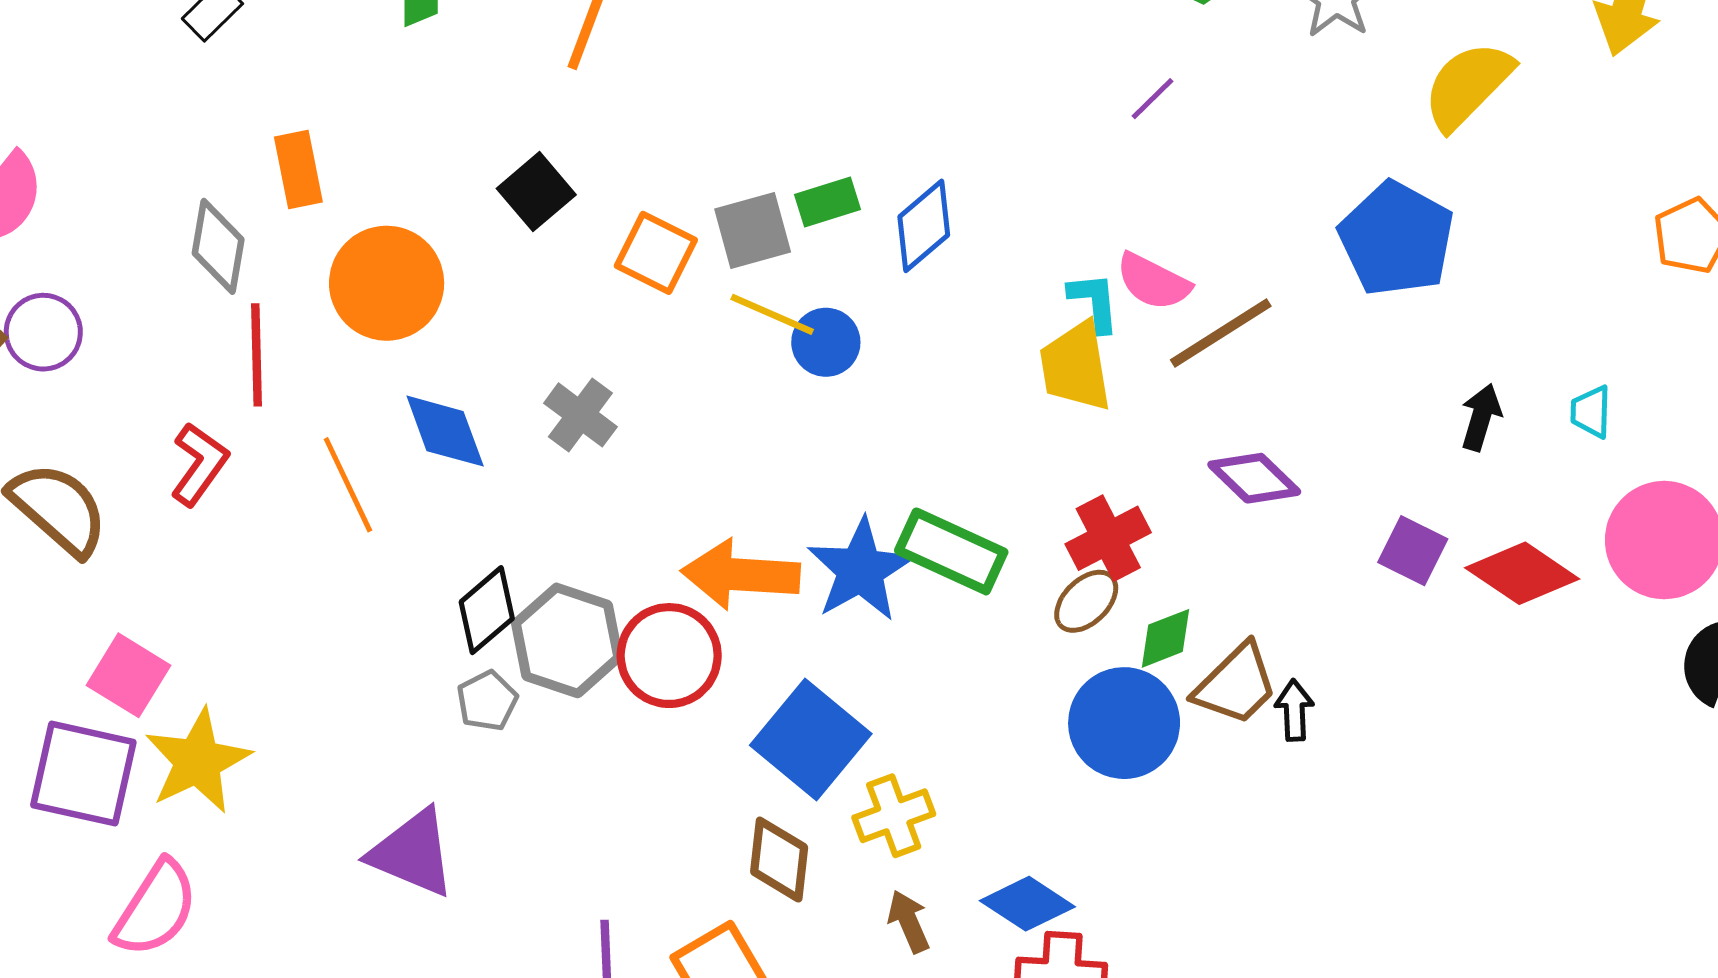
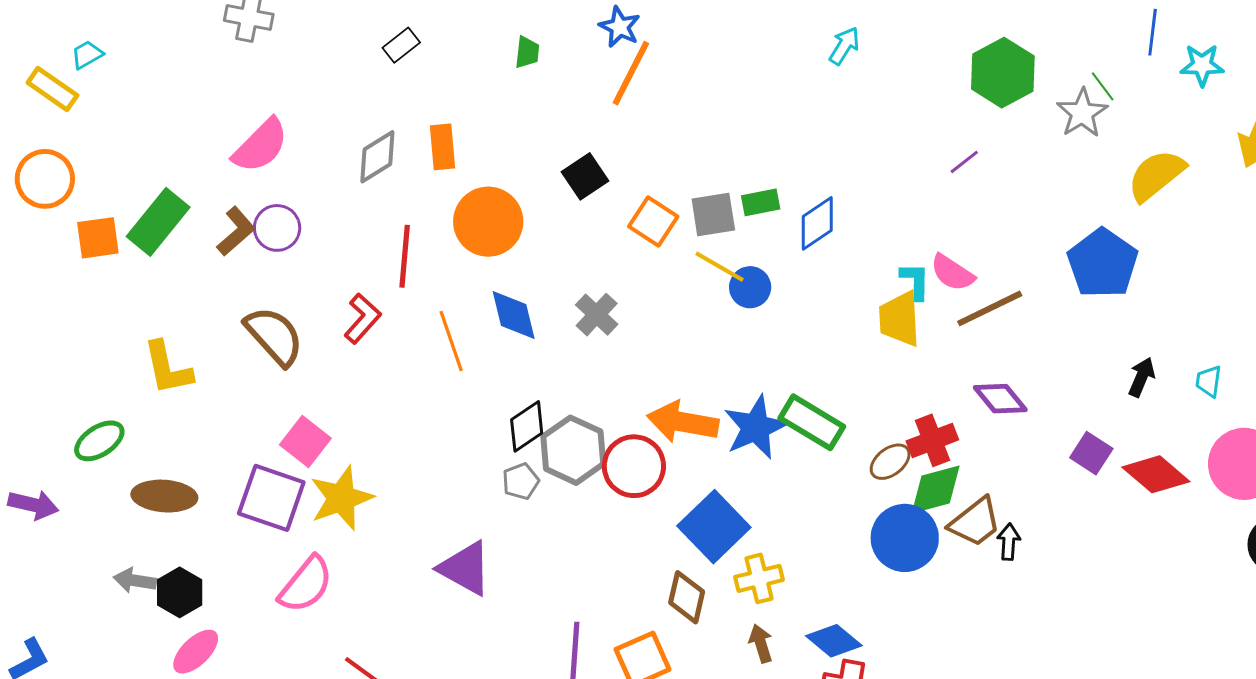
gray diamond: (218, 246) -> (377, 157), moved, turned 42
red cross: (1108, 538) -> (932, 440), moved
green diamond: (1166, 638) -> (936, 489), size x1.5

